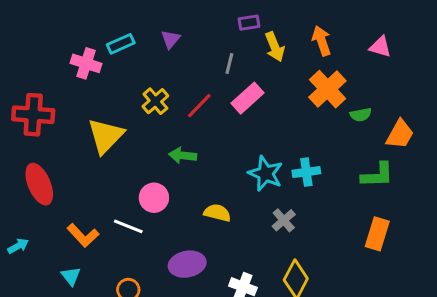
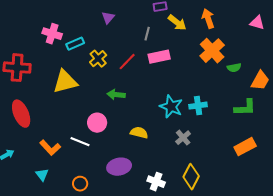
cyan rectangle: (121, 44) -> (75, 44), moved
yellow arrow: (275, 47) -> (177, 23), turned -30
pink triangle: (380, 47) -> (257, 23), moved
pink rectangle: (247, 98) -> (159, 57), turned 30
yellow triangle: (106, 136) -> (65, 82), turned 32
orange rectangle: (377, 234) -> (245, 147), turned 45

